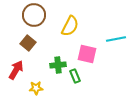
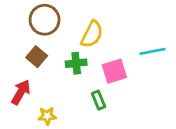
pink square: (87, 54) -> (114, 71), turned -30
green cross: (58, 65) -> (76, 63), moved

